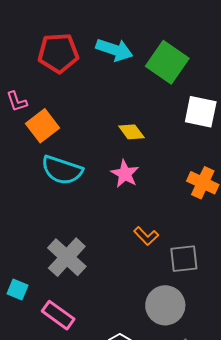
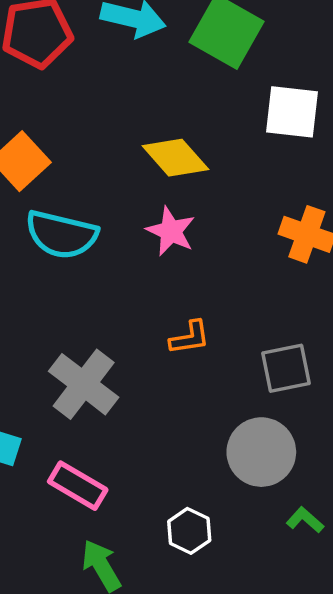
yellow diamond: (131, 132) -> (175, 158), size x1.4
orange L-shape: (146, 236) -> (190, 338), moved, turned -50

